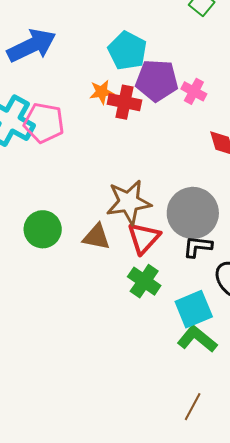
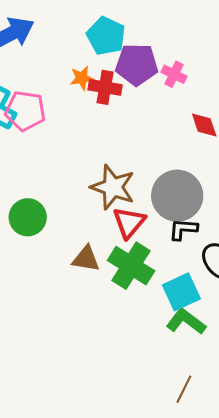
brown star: (129, 202) -> (113, 187), turned 30
brown triangle: (96, 237) -> (86, 259), moved
green cross: (144, 281) -> (131, 266), size x1.4

